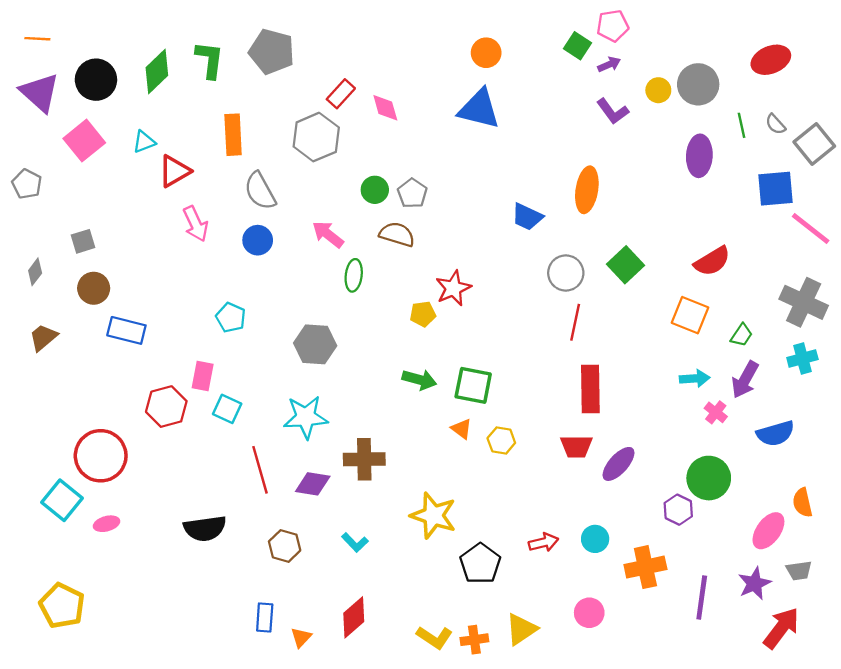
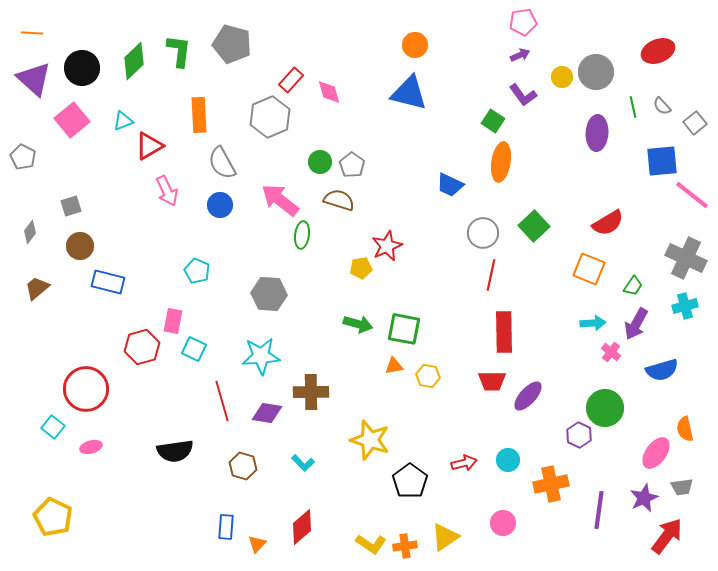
green square: (577, 46) -> (493, 121), moved
gray square: (814, 144) -> (695, 123), size x0.7
pink arrow: (328, 234) -> (280, 200), size x1.4
orange triangle: (462, 429) -> (394, 366), turned -48
cyan square: (62, 500) -> (53, 427), size x0.7

